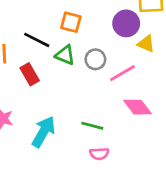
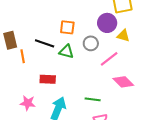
gray circle: (95, 59) -> (91, 43), moved
red rectangle: (30, 74) -> (48, 79), moved, turned -49

